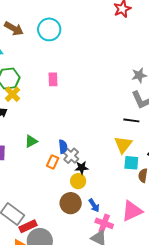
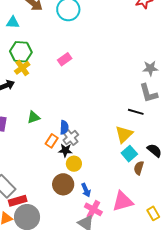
pink rectangle: (53, 79) -> (65, 59), turned 48
cyan square: (131, 163) -> (129, 154), turned 35
black star: (82, 168) -> (65, 150), moved

